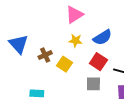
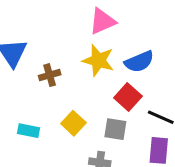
yellow star: (76, 41) -> (98, 60), size x1.5
yellow square: (65, 64) -> (73, 123), moved

